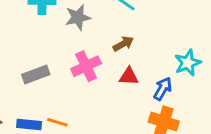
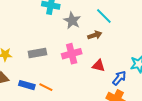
gray star: (78, 17) -> (72, 21), turned 30
brown arrow: (123, 44) -> (95, 35), moved

